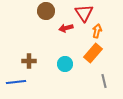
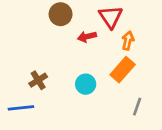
brown cross: (29, 61) -> (38, 80), turned -32
gray line: (104, 81) -> (137, 107), turned 32

